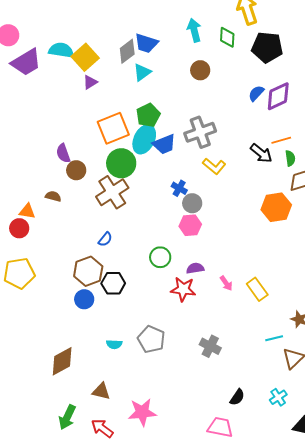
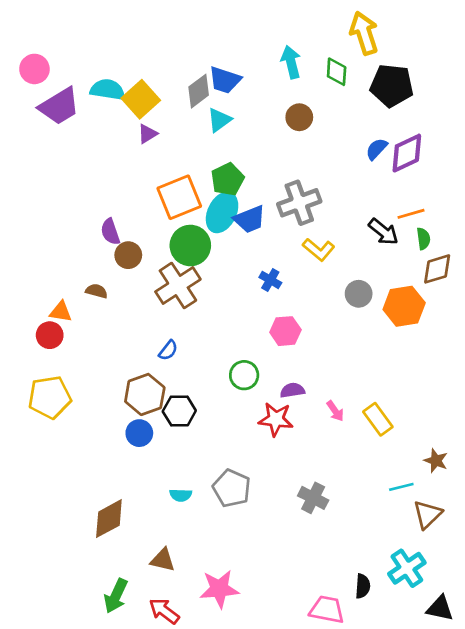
gray circle: (192, 203) -> (359, 294), moved
black semicircle: (237, 397) -> (363, 586), moved, turned -30
cyan cross: (278, 397) -> (407, 568), size x1.5

